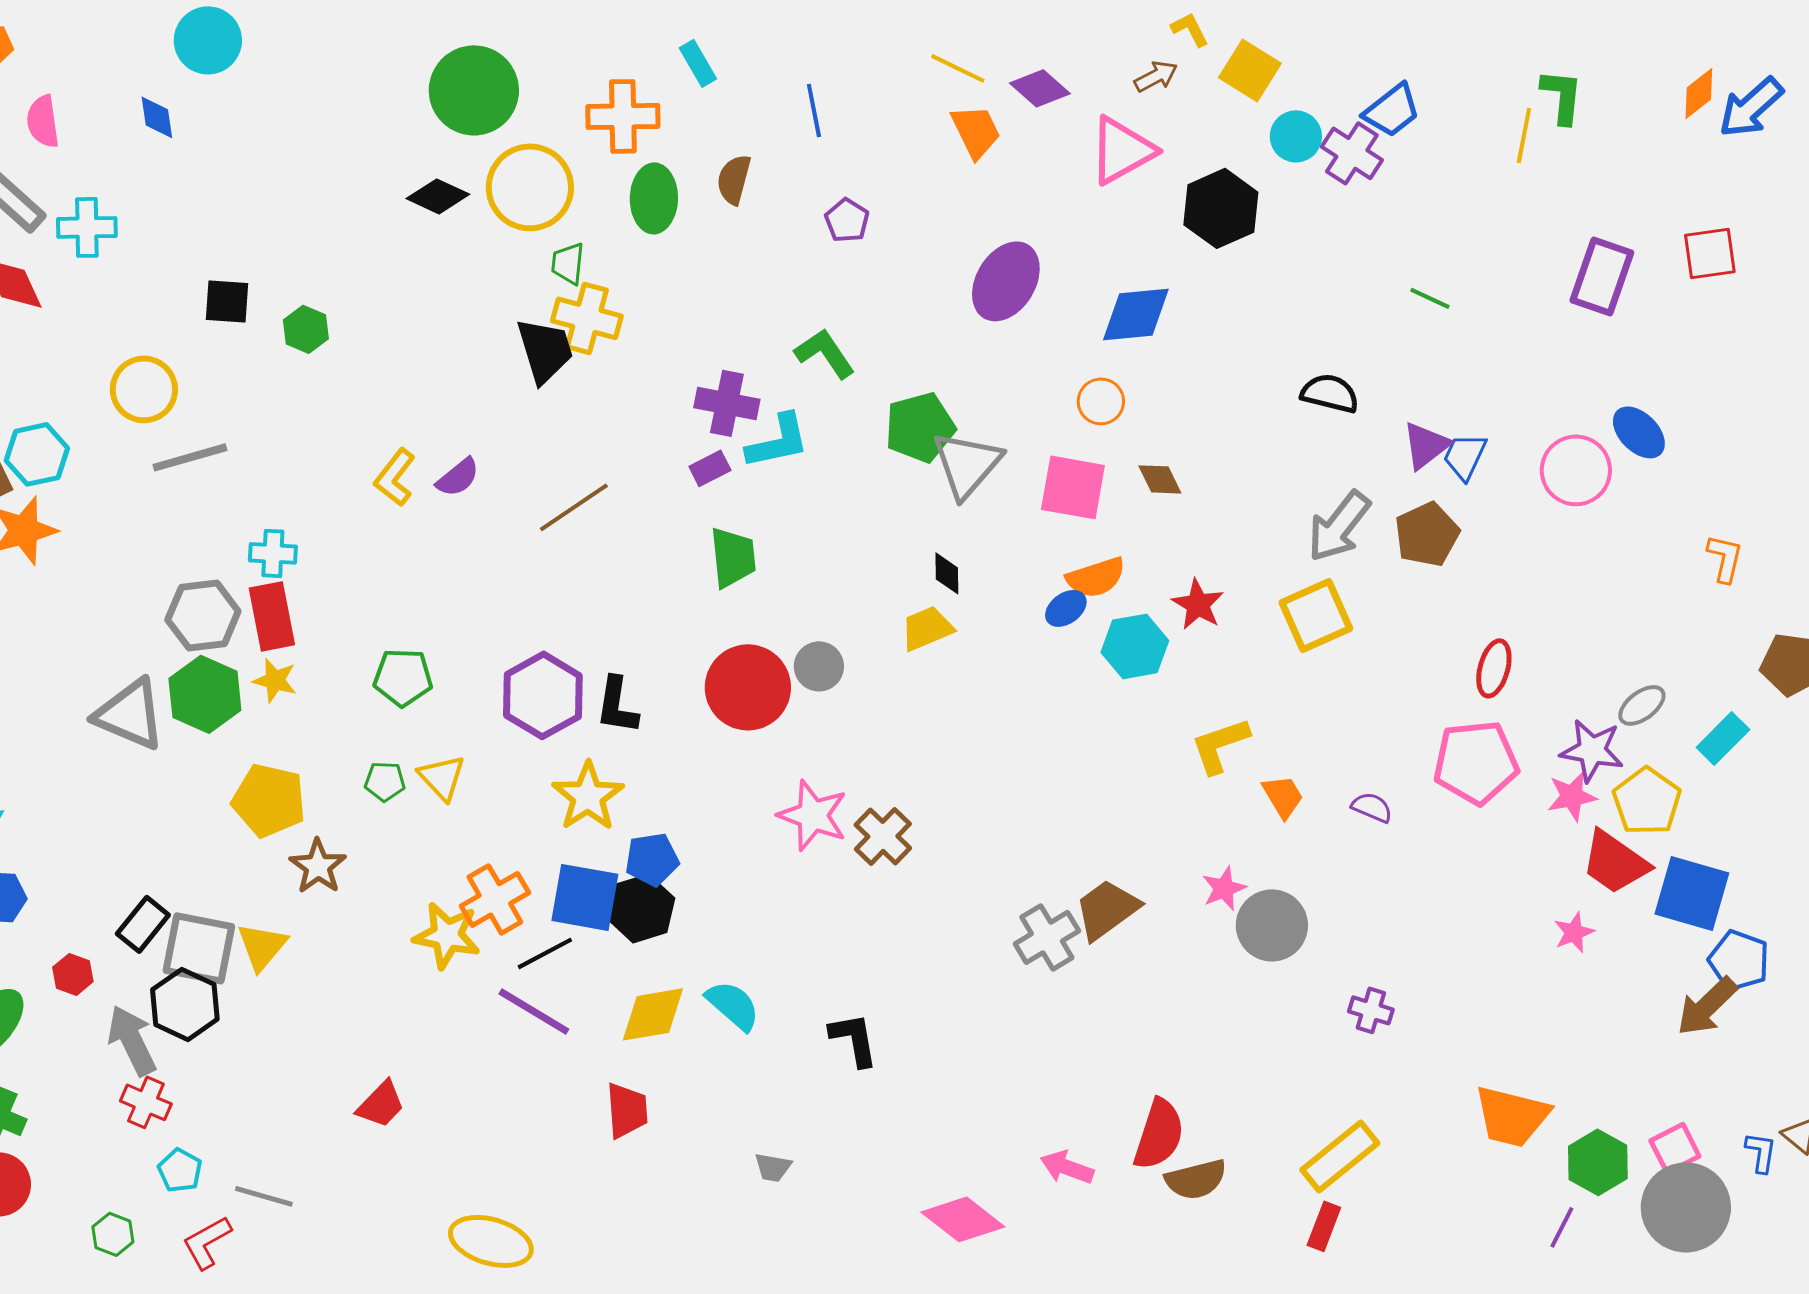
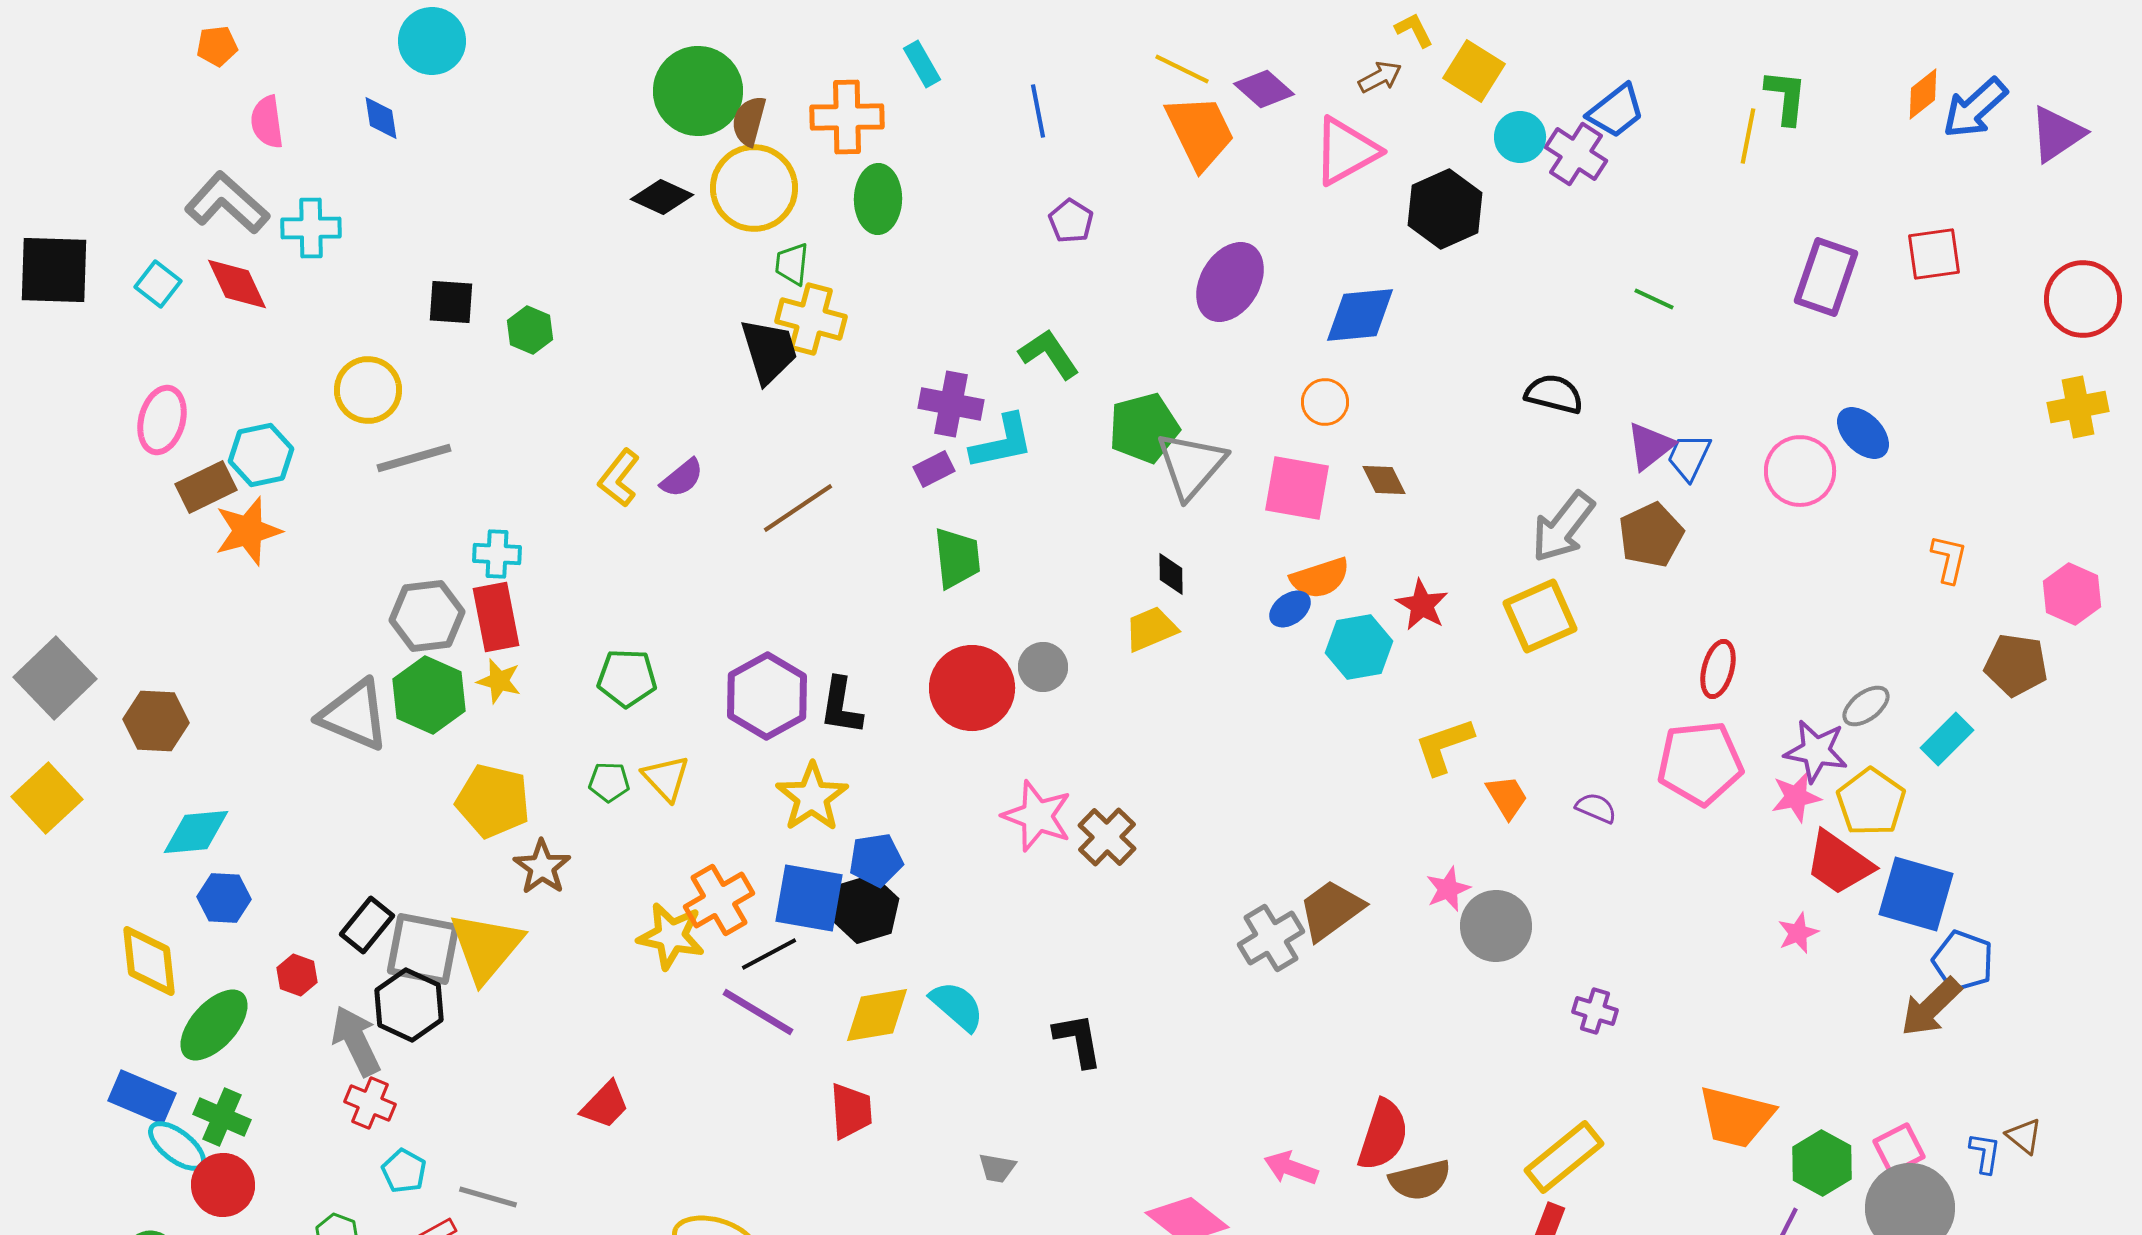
orange trapezoid: (976, 131) -> (1200, 132), size x1.4
brown semicircle: (734, 179) -> (749, 121), moved
yellow triangle: (262, 946) -> (486, 947), size x1.5

